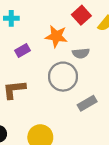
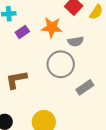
purple rectangle: (22, 51) -> (22, 32), moved

